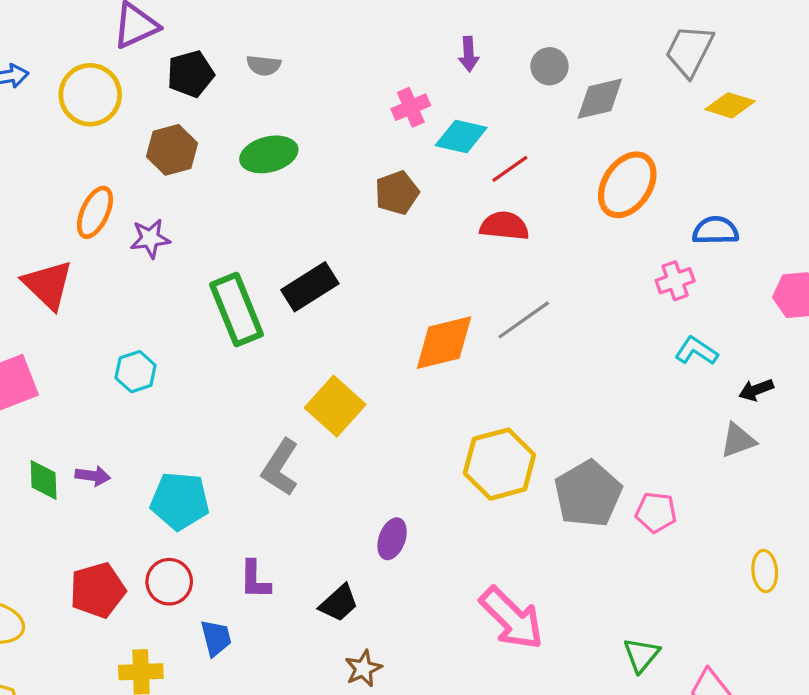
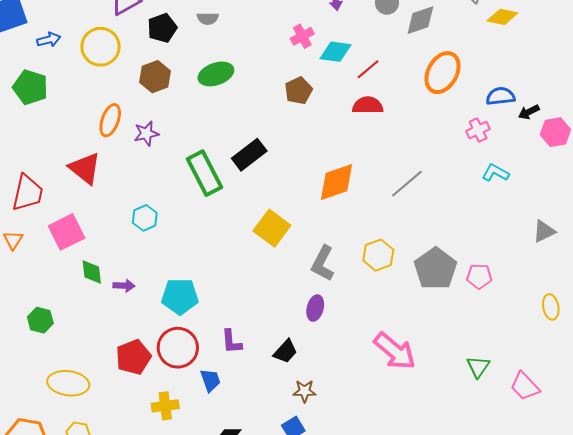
gray line: (524, 320) -> (407, 184), moved
black arrow: (756, 390) -> (529, 112), moved
gray triangle: (738, 440) -> (544, 231), moved
yellow hexagon: (499, 464) -> (378, 255), size x0.7
gray L-shape: (280, 467) -> (323, 263), moved
green diamond: (44, 480) -> (92, 272), moved
red circle: (169, 582) -> (178, 348), size x1.4
brown star: (363, 669) -> (305, 391), turned 30

